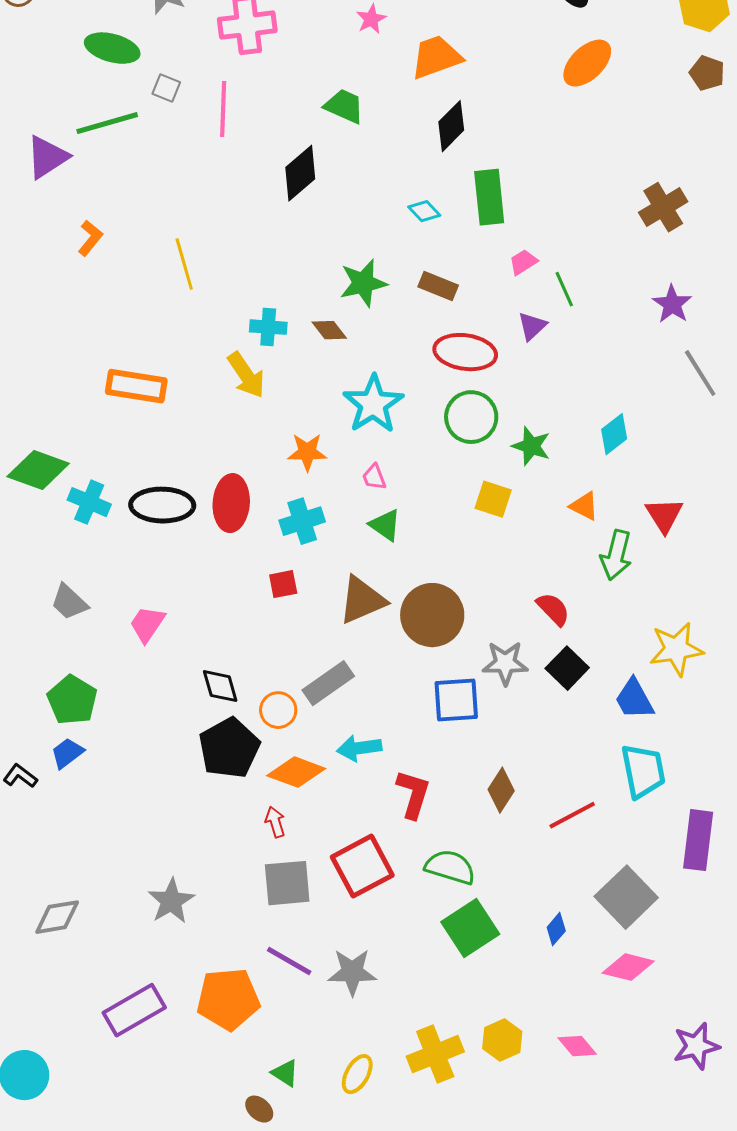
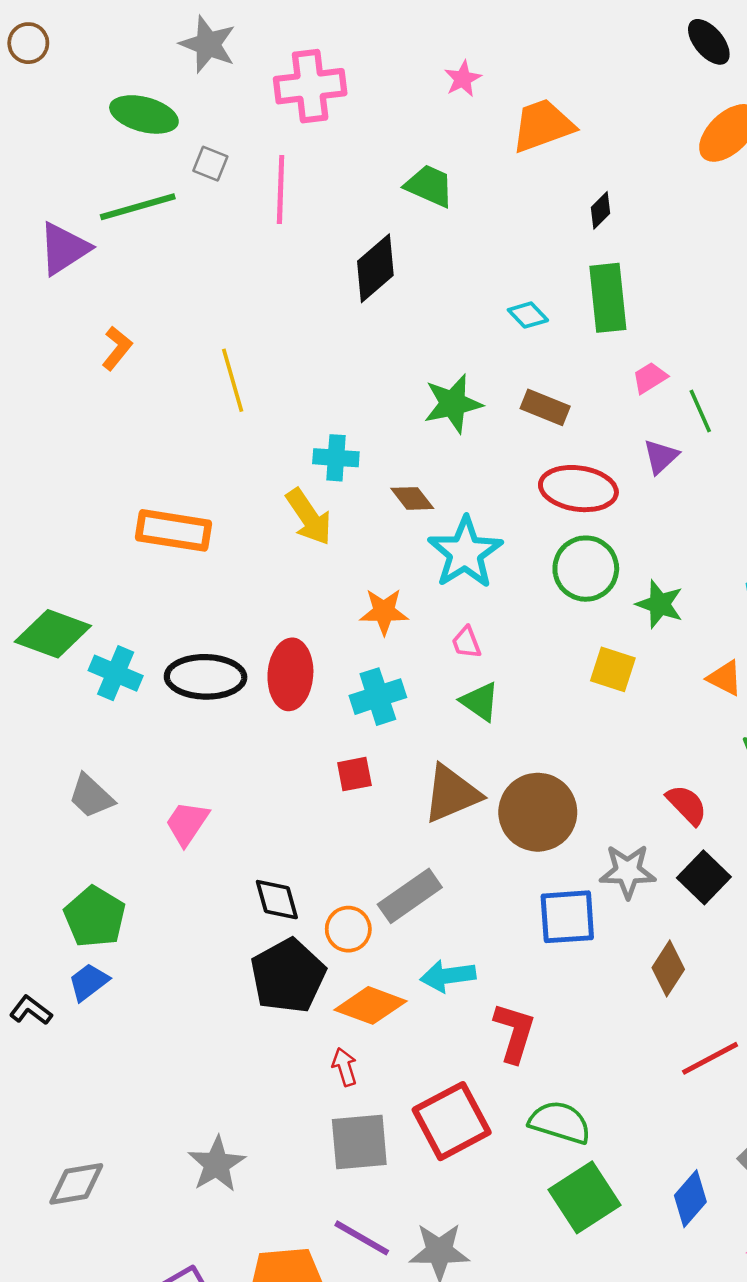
black diamond: (451, 126) -> (601, 210), moved, size x0.6
brown diamond: (329, 330) -> (412, 498), moved
brown diamond: (501, 790) -> (668, 968), moved
blue diamond: (556, 929) -> (690, 1199), size x1.4

